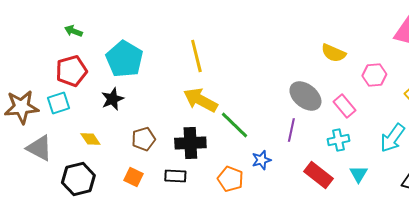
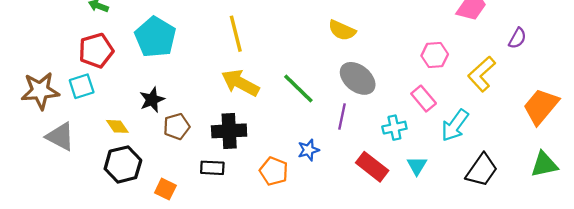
yellow semicircle: (333, 53) -> (342, 30), moved
black star: (112, 99) -> (152, 100), moved
pink rectangle: (344, 106) -> (424, 99), moved
green line: (234, 125) -> (298, 88), moved
orange square: (133, 177) -> (165, 189), moved
black hexagon: (78, 179) -> (123, 164), moved

